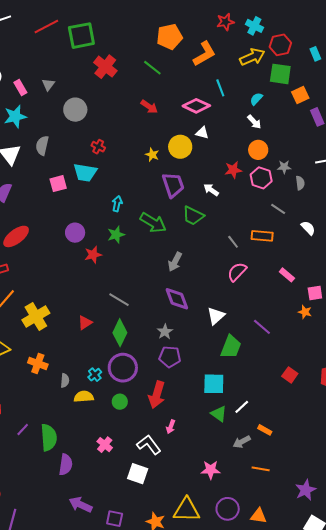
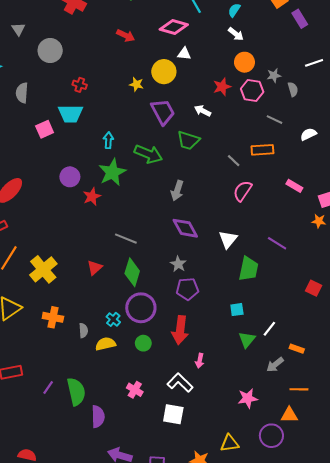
white semicircle: (308, 228) -> (308, 134), turned -63
green star: (116, 235) -> (112, 172), size x1.5
cyan square: (214, 384) -> (237, 310), size x0.6
green triangle: (219, 414) -> (247, 340), turned 42
yellow triangle: (187, 510) -> (229, 443), size x0.7
orange triangle: (259, 516) -> (289, 415), moved

